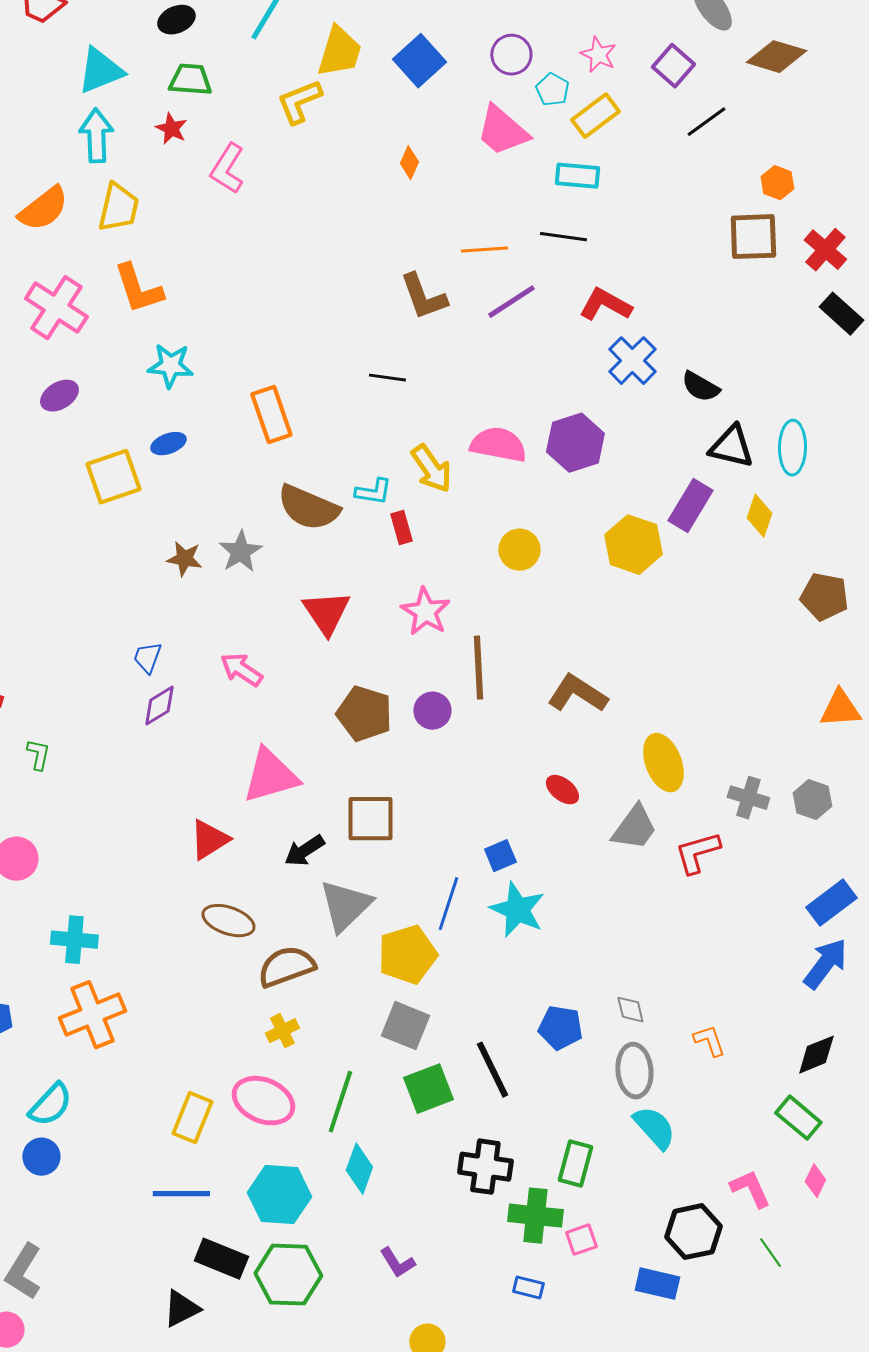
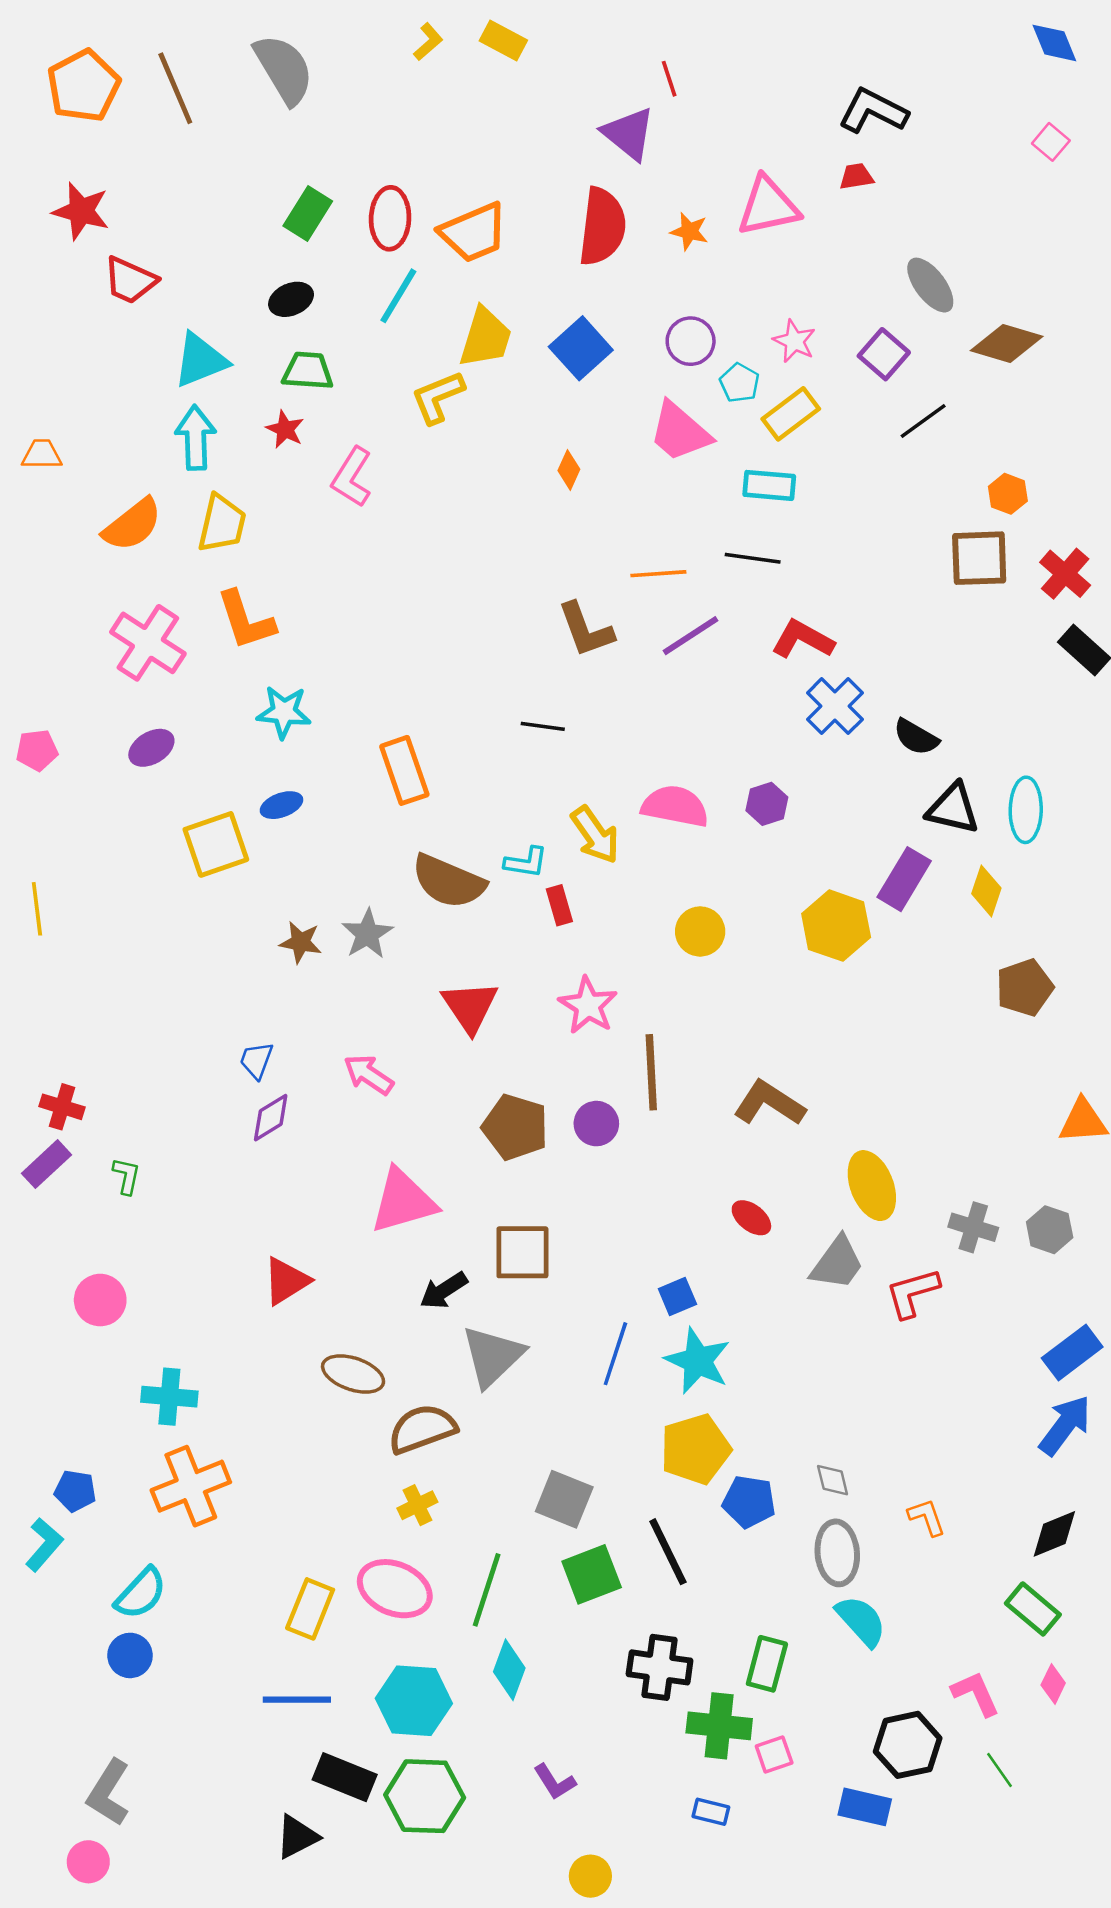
purple hexagon: (575, 443) -> (767, 804), size x0.6
brown pentagon: (824, 597) -> (1025, 988), moved, turned -30
red triangle: (209, 840) -> (286, 1281), moved
yellow pentagon: (407, 955) -> (695, 1449), moved

